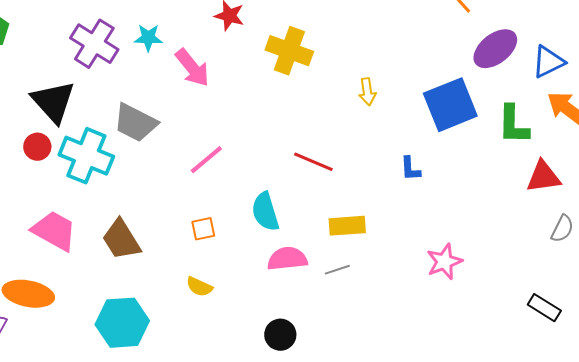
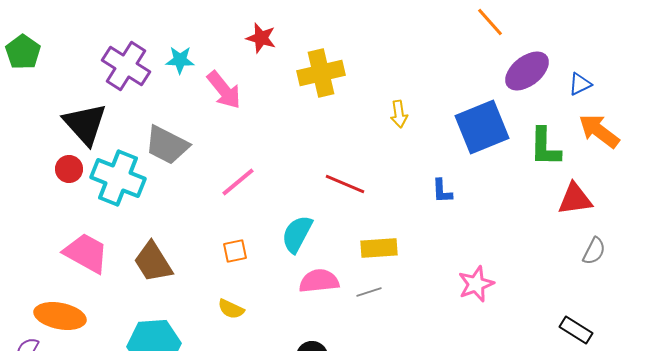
yellow cross: (289, 51) -> (321, 73), turned -33
blue triangle: (548, 62) -> (580, 84), size x0.7
cyan semicircle: (265, 212) -> (297, 234), turned 45

